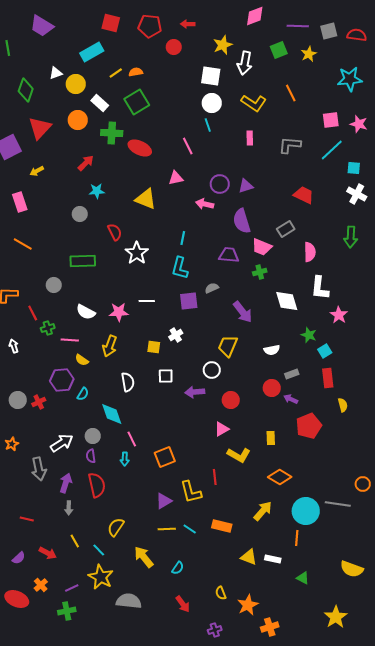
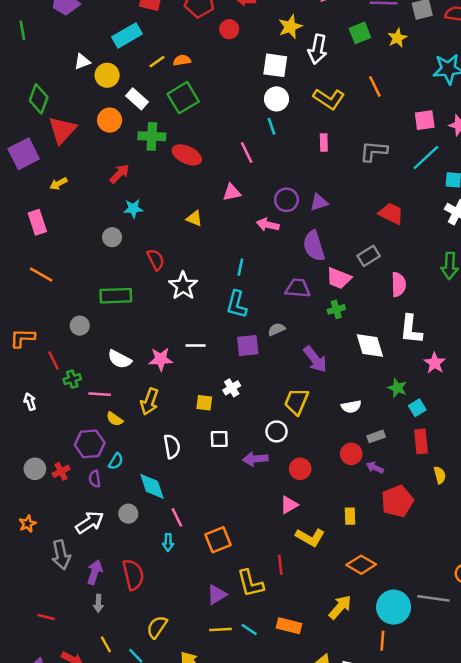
green diamond: (26, 90) -> (39, 99), moved
yellow triangle: (146, 199) -> (194, 218), size x0.6
purple semicircle: (91, 456) -> (95, 479), moved

